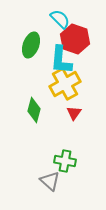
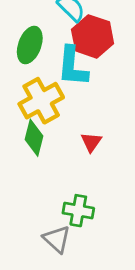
yellow cross: (65, 84) -> (41, 101), moved

